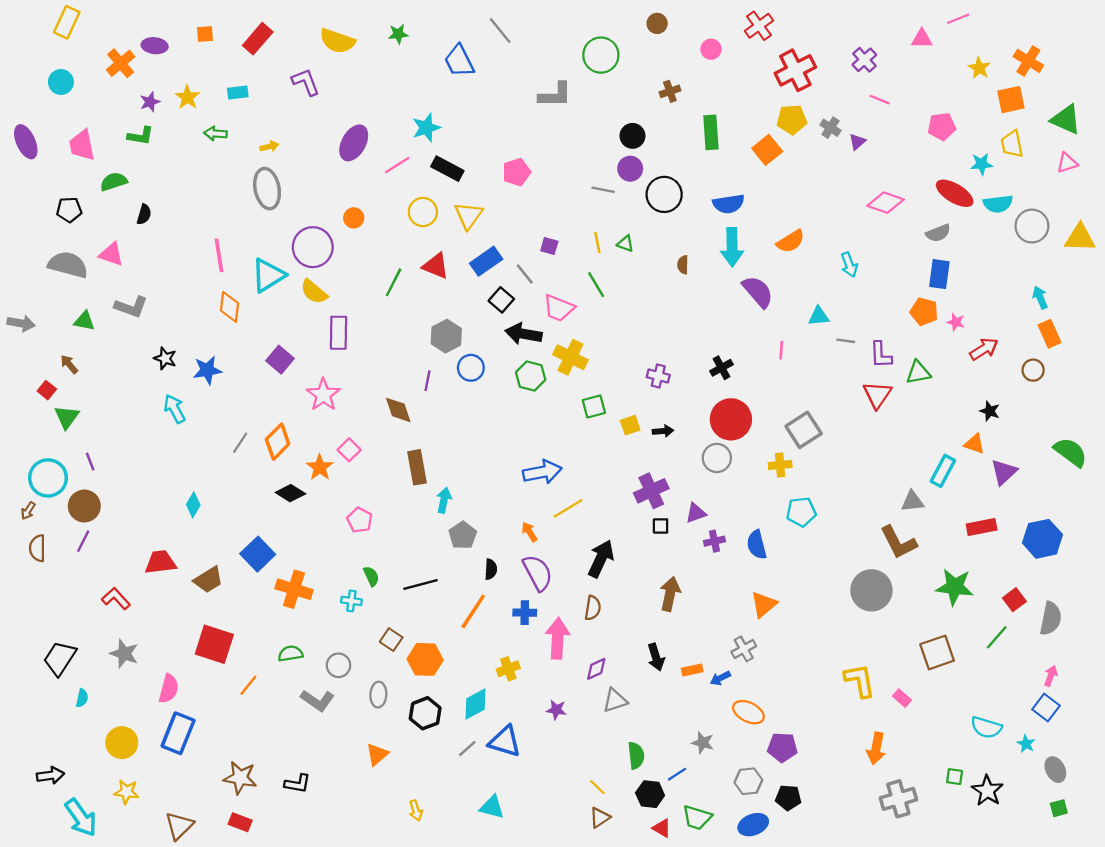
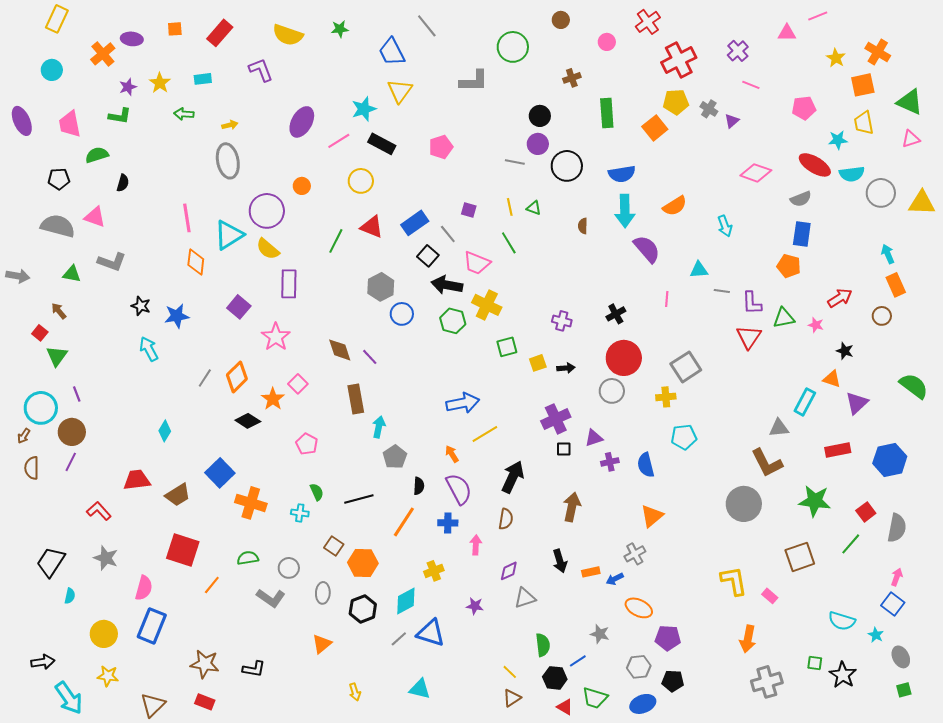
yellow triangle: (469, 216) -> (400, 91), moved
pink star: (956, 322) -> (816, 325), moved
purple line: (428, 381) -> (370, 357), moved, turned -54
pink arrow: (558, 638) -> (476, 545), size x0.6

